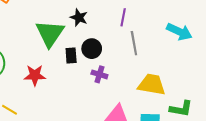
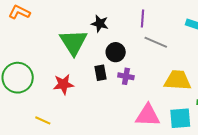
gray line: (134, 43) -> (156, 42), turned -50
black rectangle: (71, 55) -> (100, 73), moved

